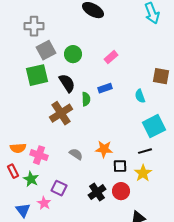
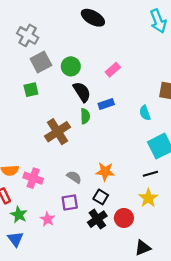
gray cross: (34, 26) -> (28, 35), turned 30
green square: (37, 75) -> (31, 90), size x0.6
black semicircle: (67, 83) -> (82, 92), moved
black square: (120, 166) -> (101, 197), moved, turned 32
green star: (31, 179) -> (19, 215), moved
purple square: (59, 188) -> (70, 202), moved, turned -35
pink star: (44, 203) -> (48, 219), moved

